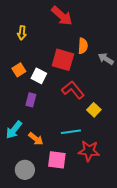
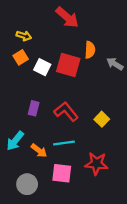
yellow arrow: (22, 33) -> (24, 36), turned -80
orange square: (19, 70) -> (21, 57), moved
white square: (39, 76) -> (42, 67), moved
red L-shape: (73, 90) -> (66, 112), moved
cyan line: (71, 132) -> (64, 143), moved

